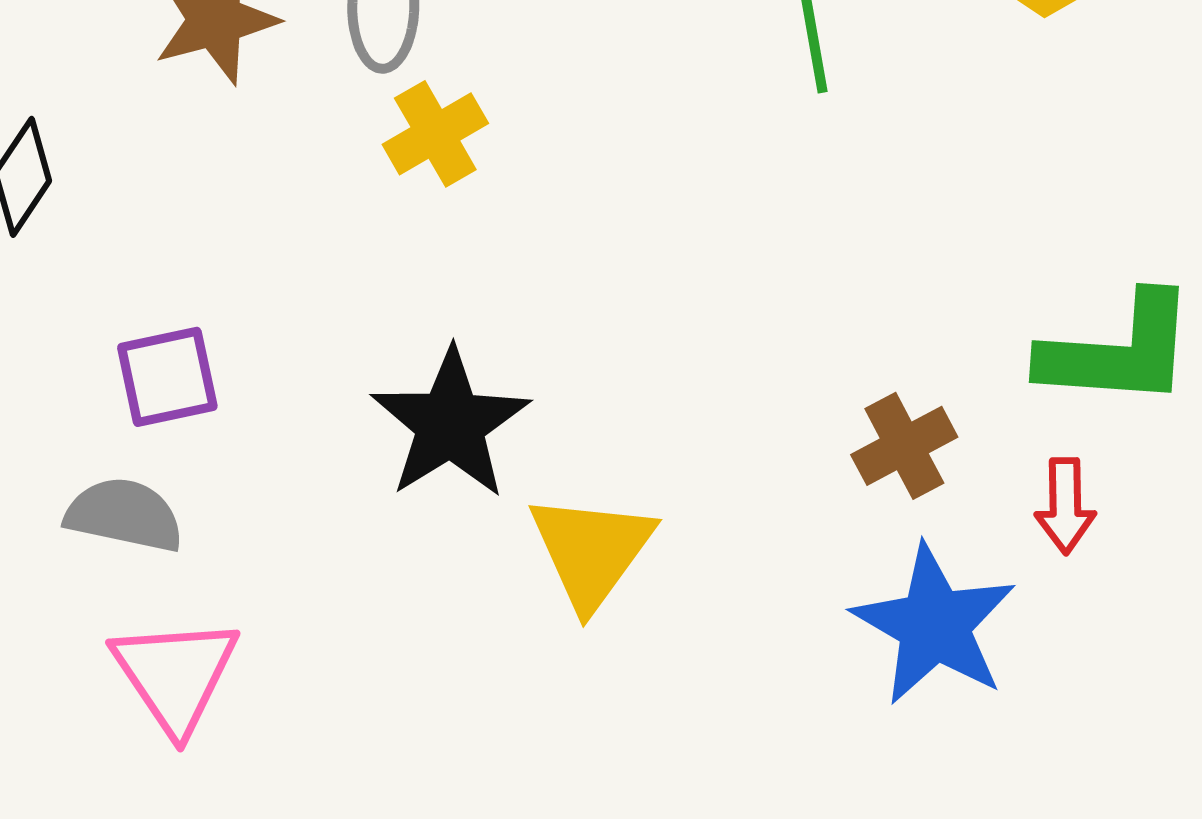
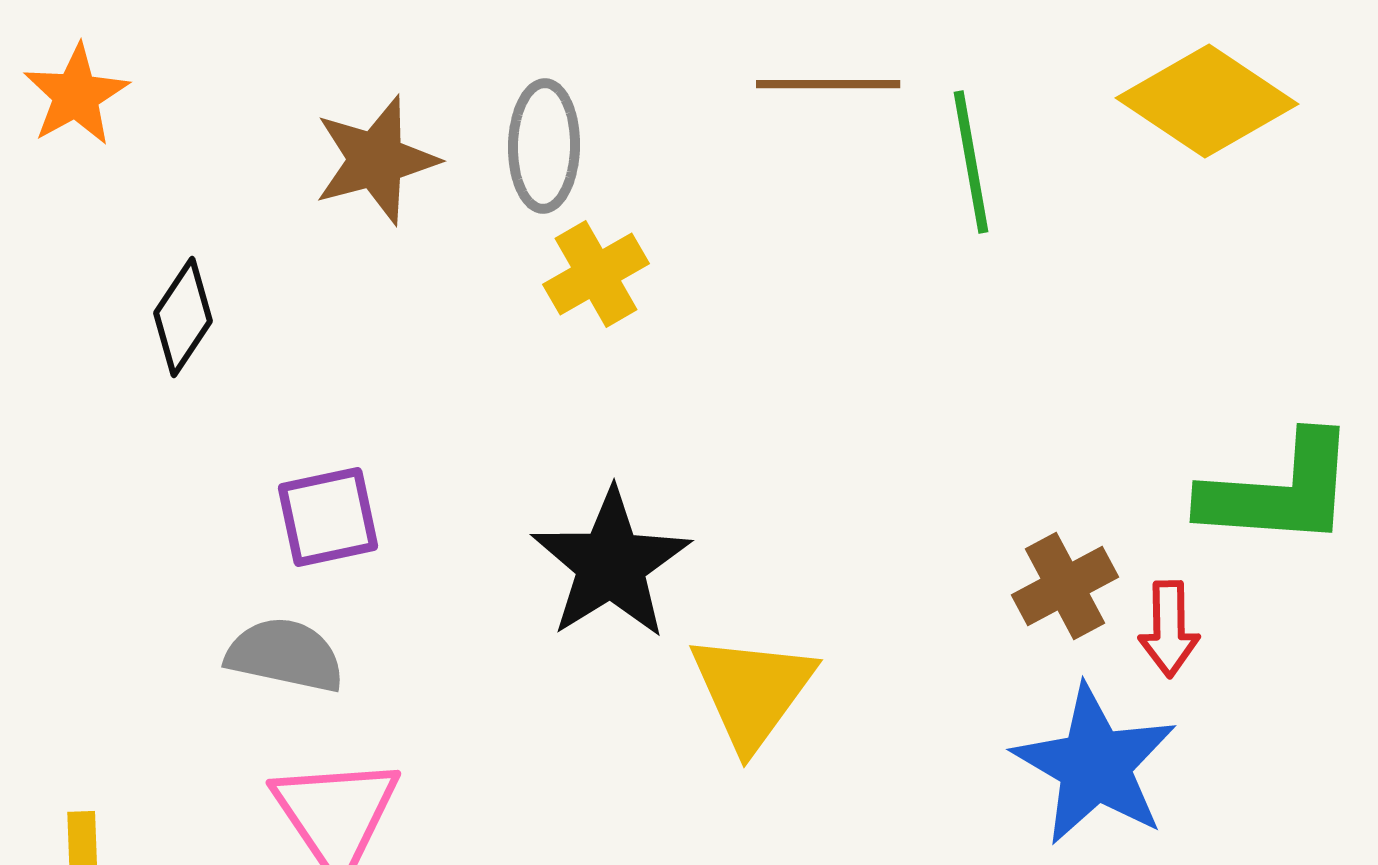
red arrow: (1065, 506) -> (1169, 629), moved

